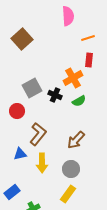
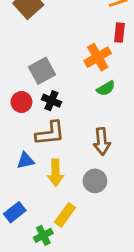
black cross: (55, 95) -> (51, 101), moved
brown L-shape: (38, 134) -> (50, 133), turned 45
brown arrow: (76, 140) -> (102, 141), turned -48
yellow rectangle: (68, 194) -> (65, 215), moved

